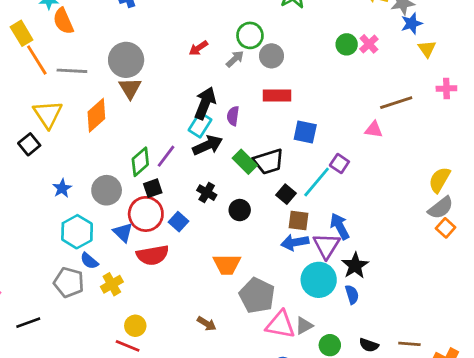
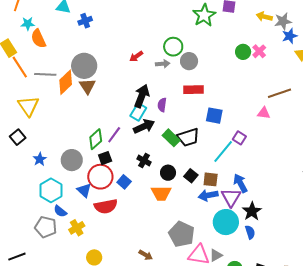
gray arrow: (235, 59) -> (163, 64), turned 40
orange diamond: (96, 115) -> (66, 82), moved
black square: (29, 144) -> (18, 137), moved
black square: (286, 194) -> (191, 176), moved
orange trapezoid: (227, 264) -> (161, 193), moved

